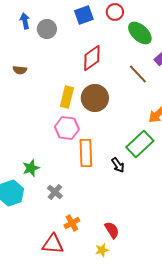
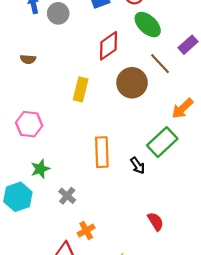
green ellipse: (140, 33) -> (148, 25), moved
brown circle: (95, 98) -> (132, 83), moved
pink hexagon: (67, 128) -> (29, 124), moved
red semicircle: (112, 230) -> (156, 221), moved

